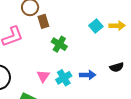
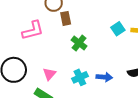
pink triangle: (43, 76) -> (49, 74), moved

